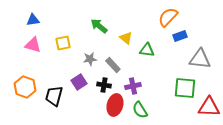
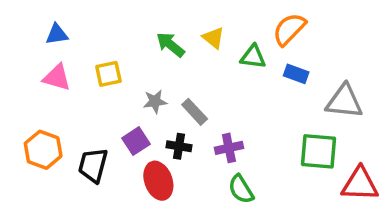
blue rectangle: (180, 36) -> (296, 74), moved, turned 40
yellow triangle: (126, 38) -> (213, 38), moved
green triangle: (147, 50) -> (253, 57), moved
red ellipse: (115, 105) -> (158, 181), moved, turned -35

